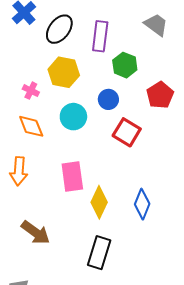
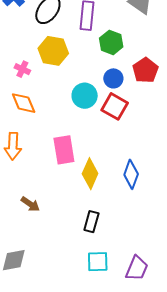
blue circle: (108, 99) -> (113, 78), moved
cyan circle: (73, 117) -> (85, 96), moved
brown arrow: (35, 232) -> (30, 204), size x0.7
black rectangle: (99, 253) -> (91, 222), size x0.7

